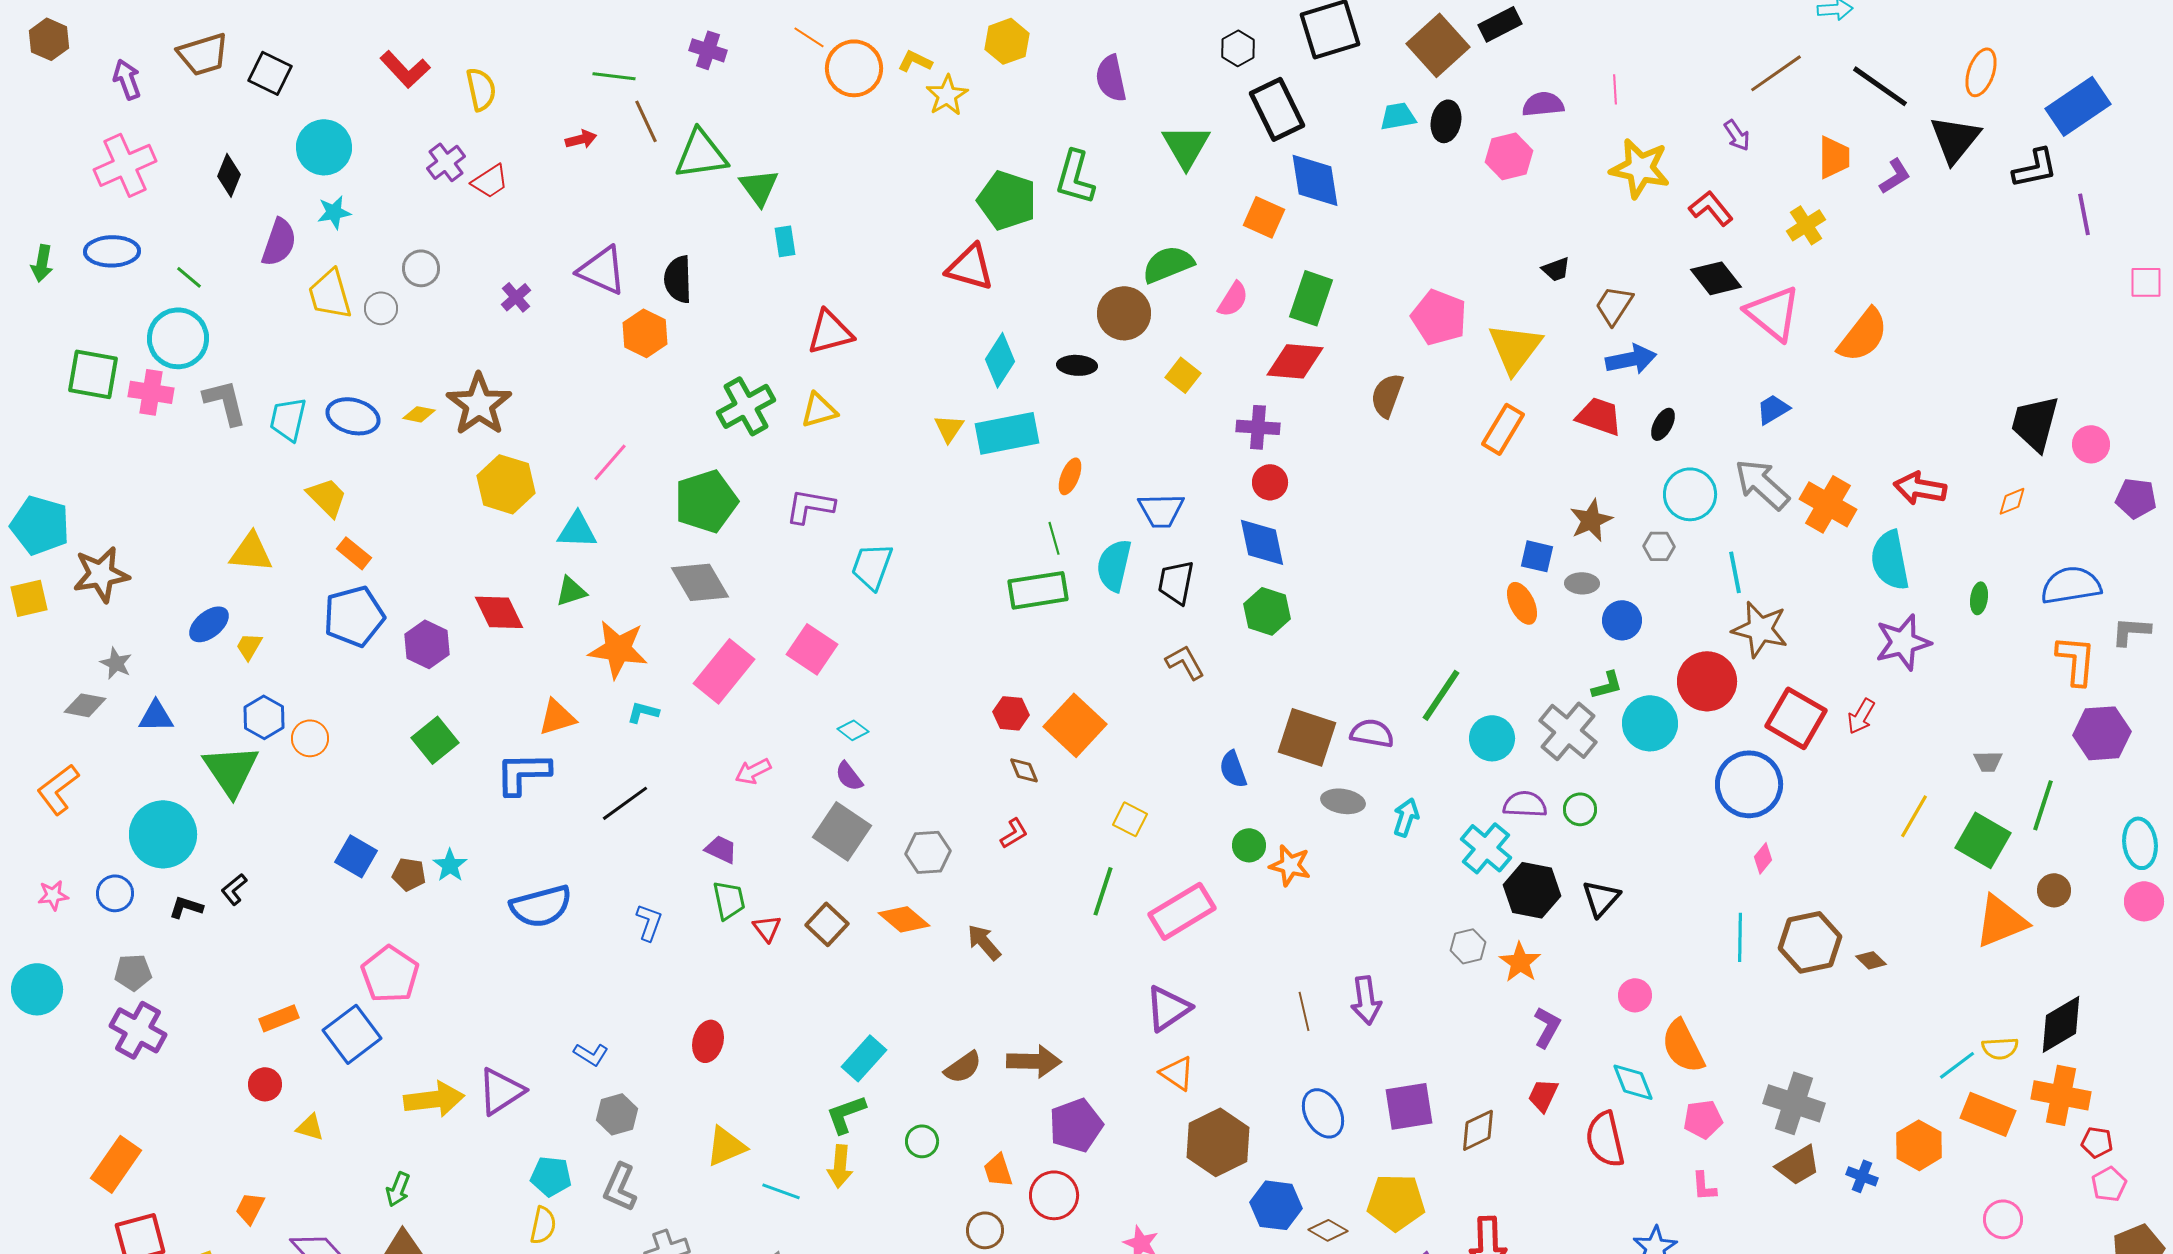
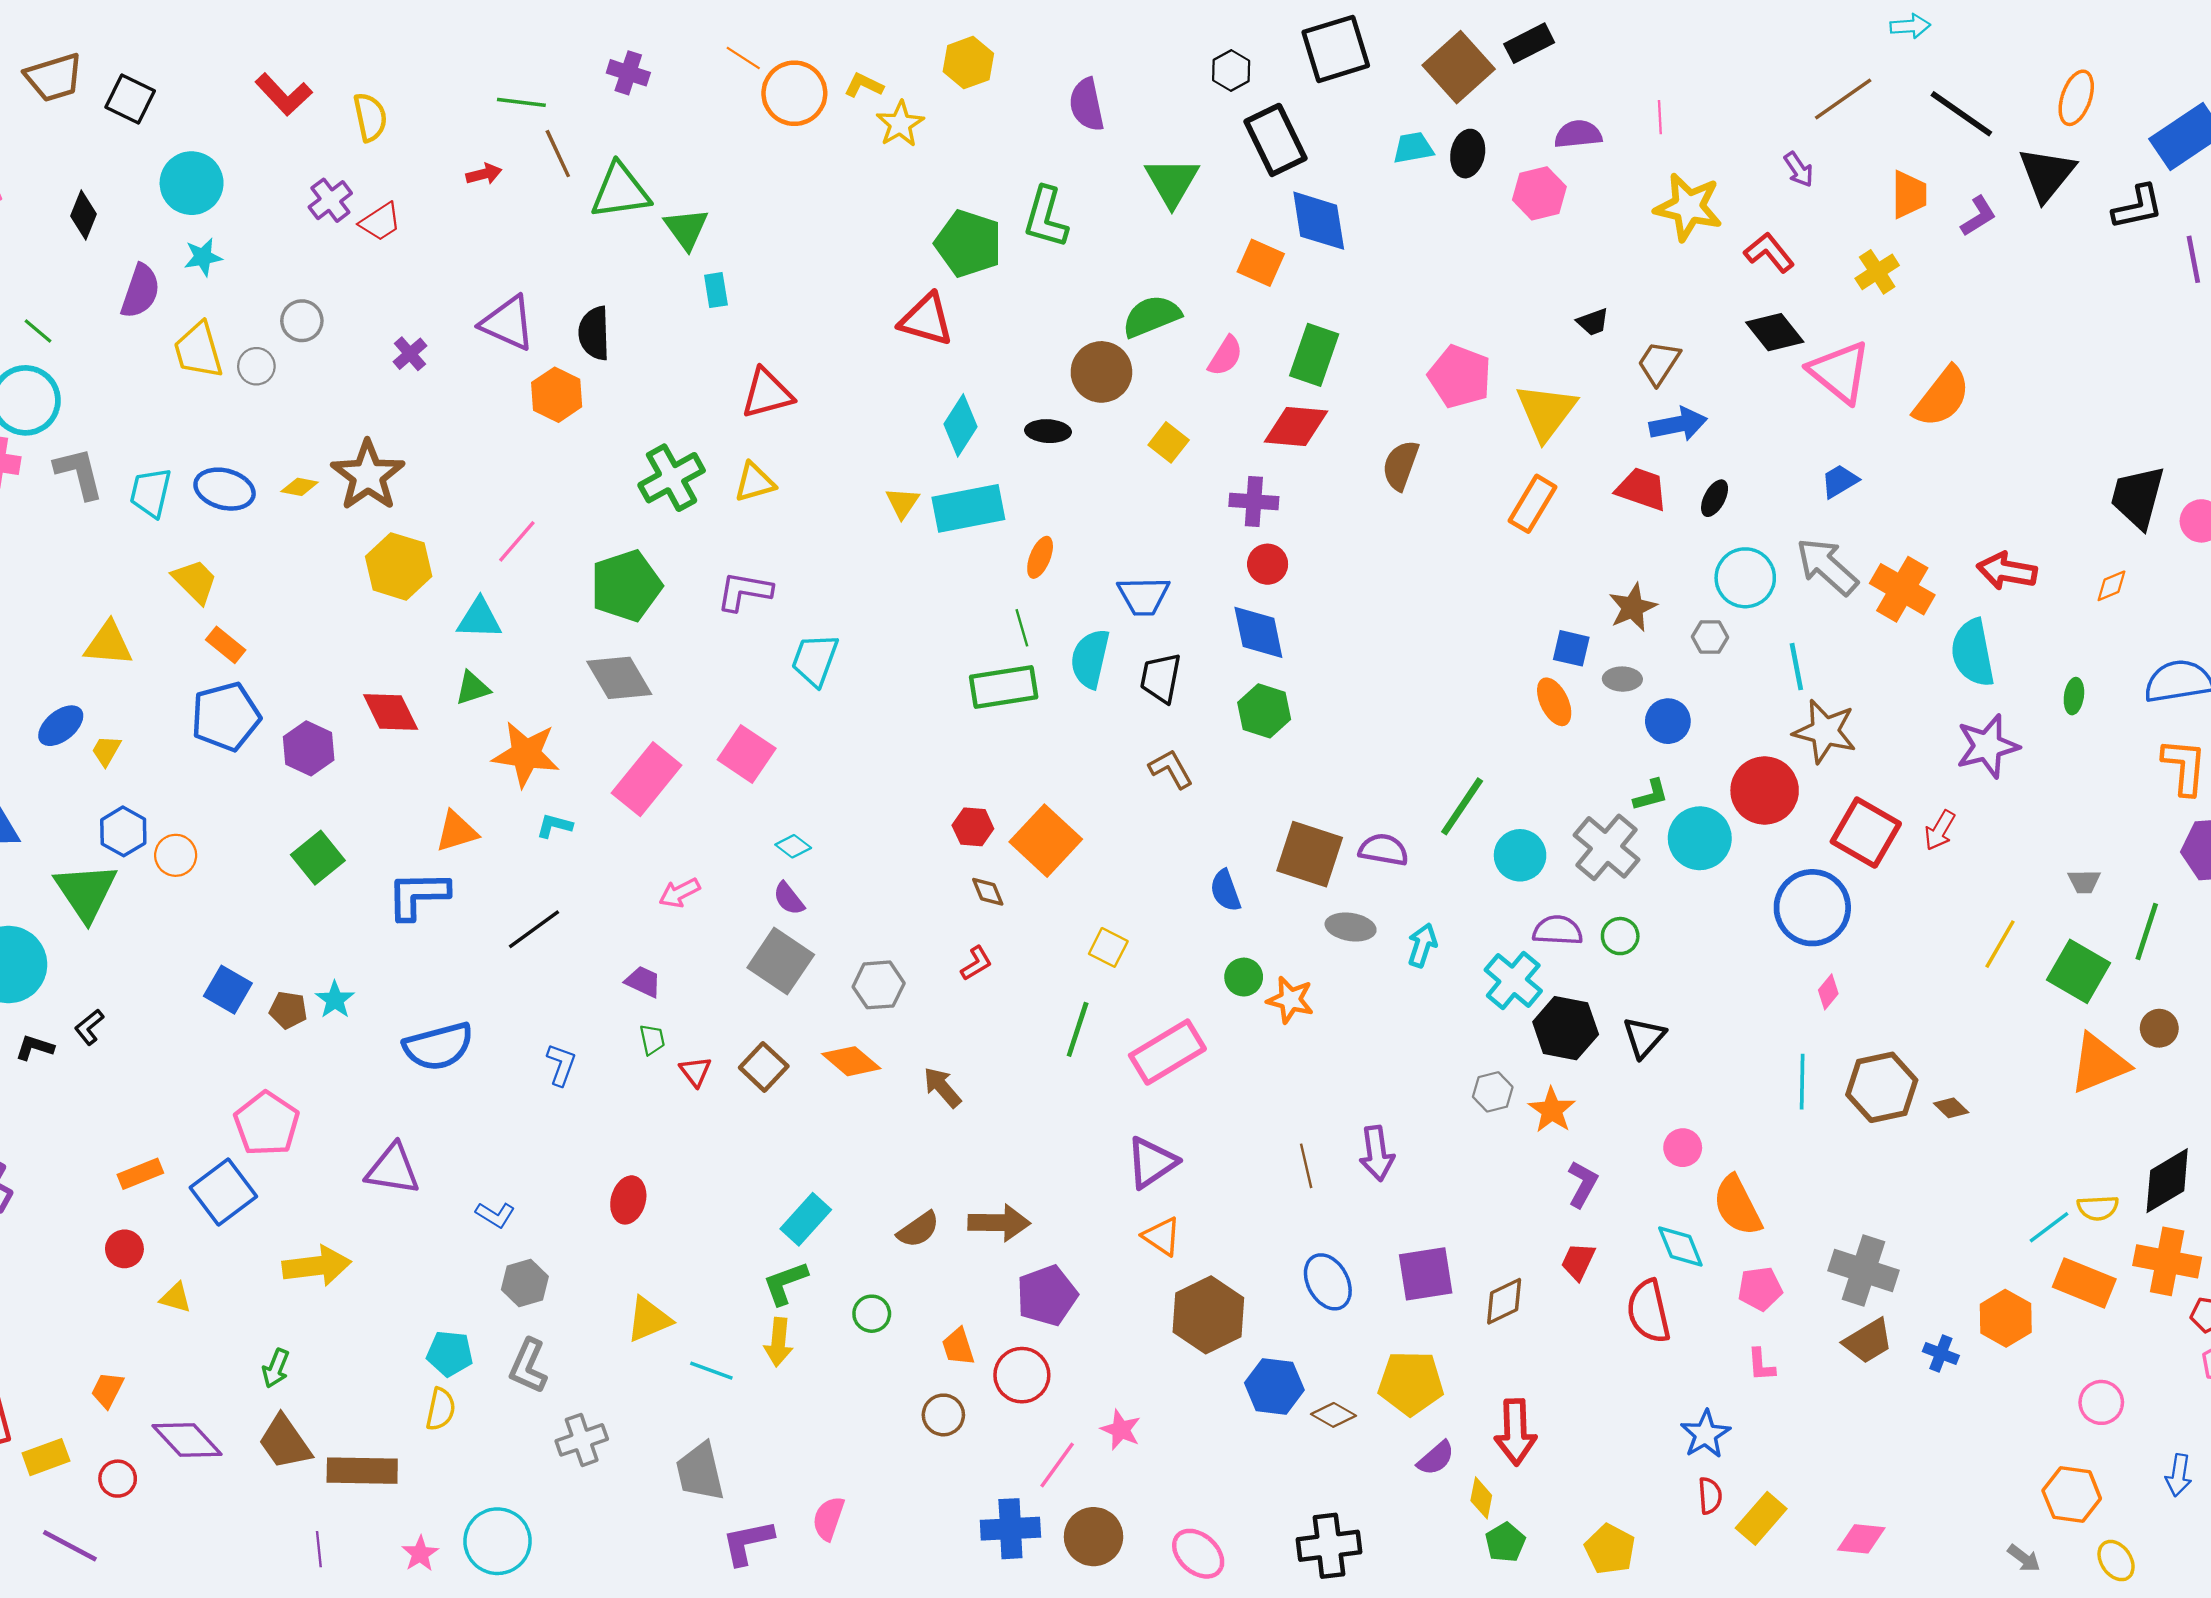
green trapezoid: (729, 900) -> (652, 1040), size x0.7
purple triangle: (501, 1091) -> (393, 1169), moved, turned 42

